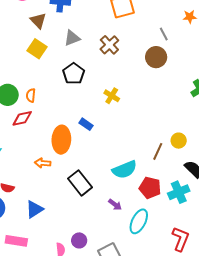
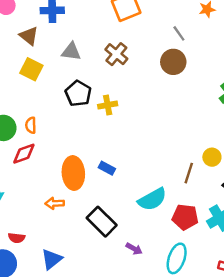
gray triangle: (72, 38) -> (71, 52), turned 36
yellow cross: (112, 96) -> (108, 105), moved, turned -35
blue rectangle: (86, 124) -> (107, 168), moved
purple arrow: (115, 205) -> (134, 249), moved

